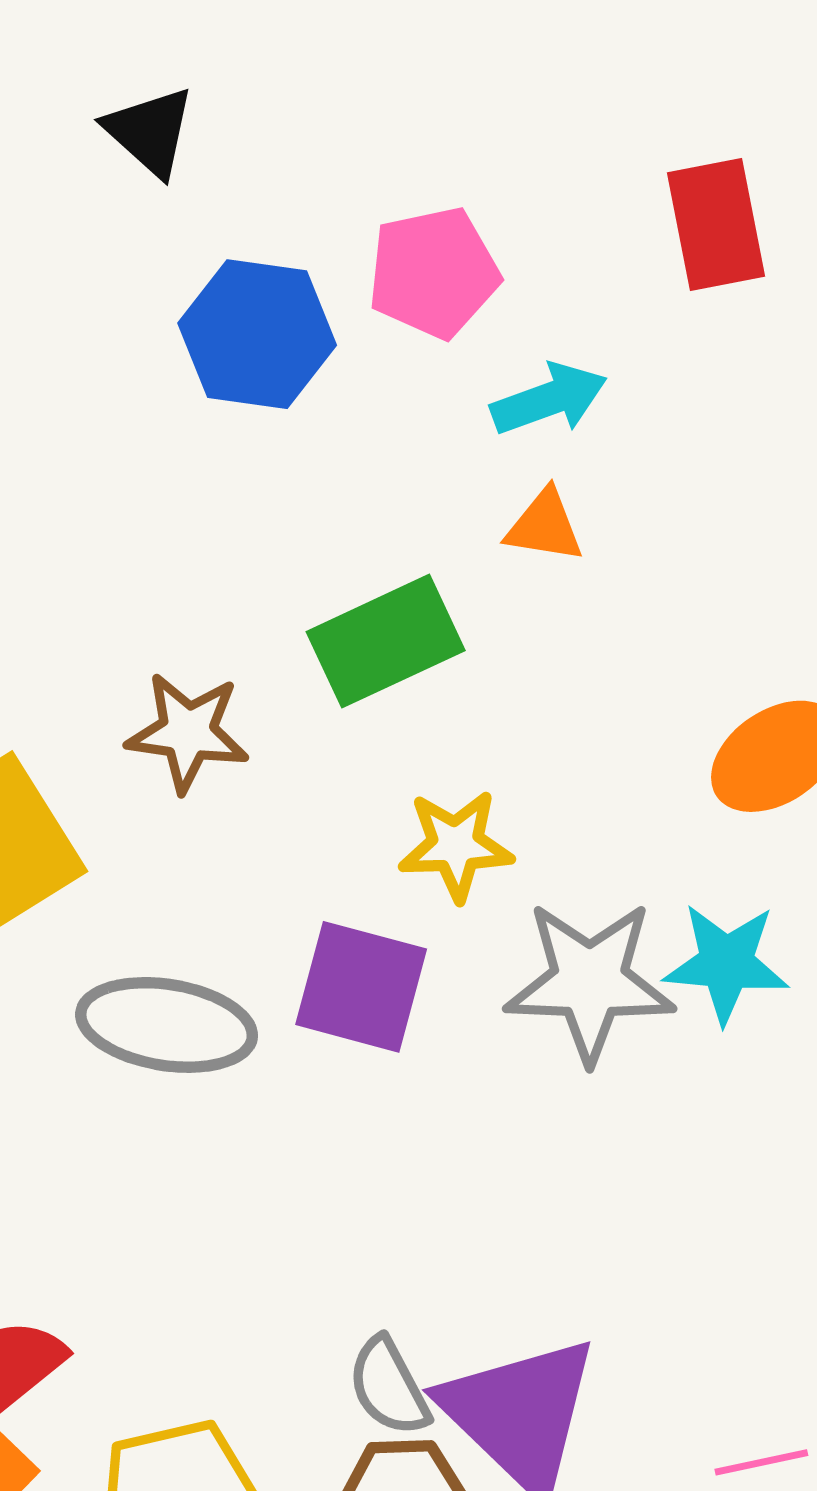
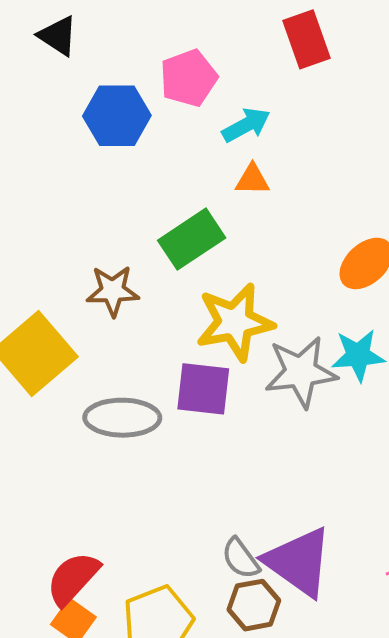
yellow star: (456, 845) -> (235, 322), size x1.6

